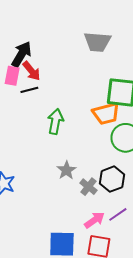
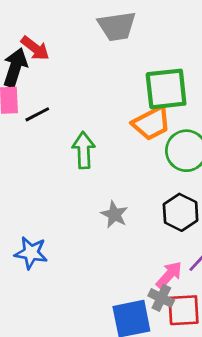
red arrow: (31, 71) -> (35, 48), moved
gray cross: (88, 187) -> (161, 298), moved

